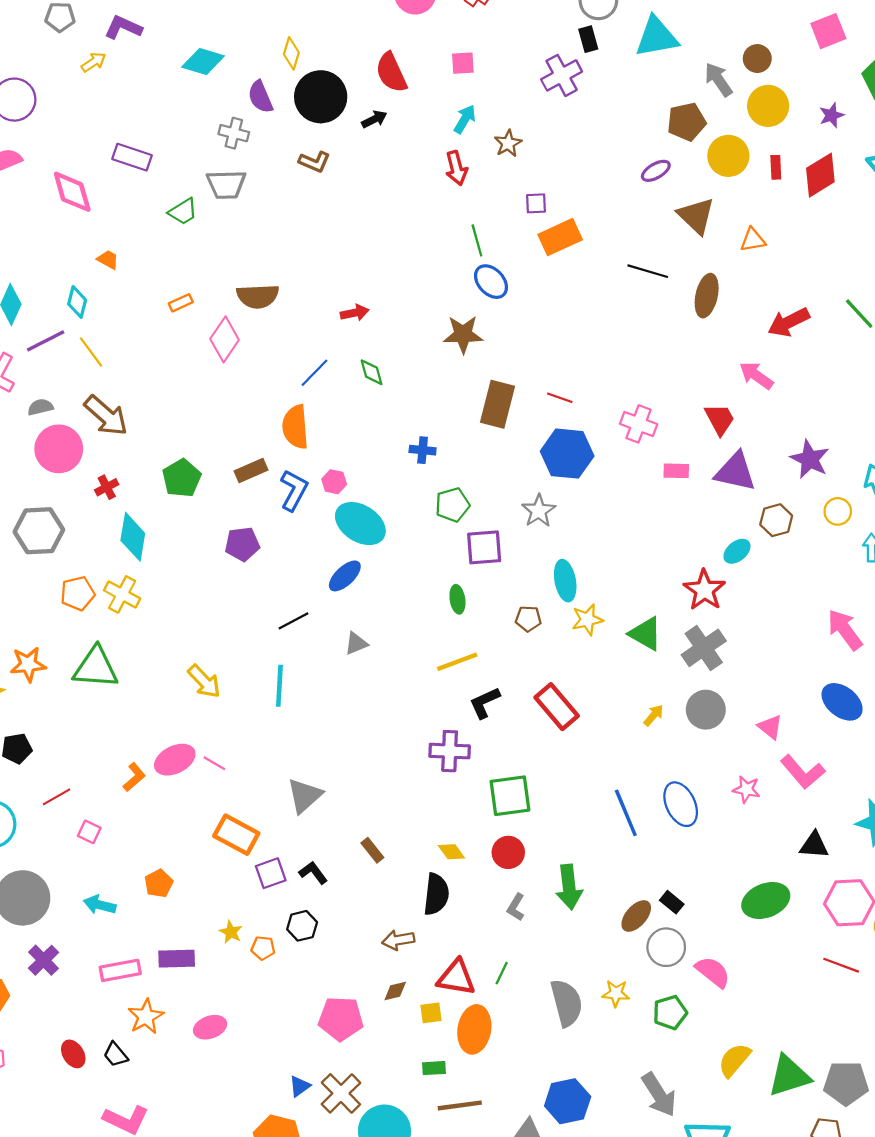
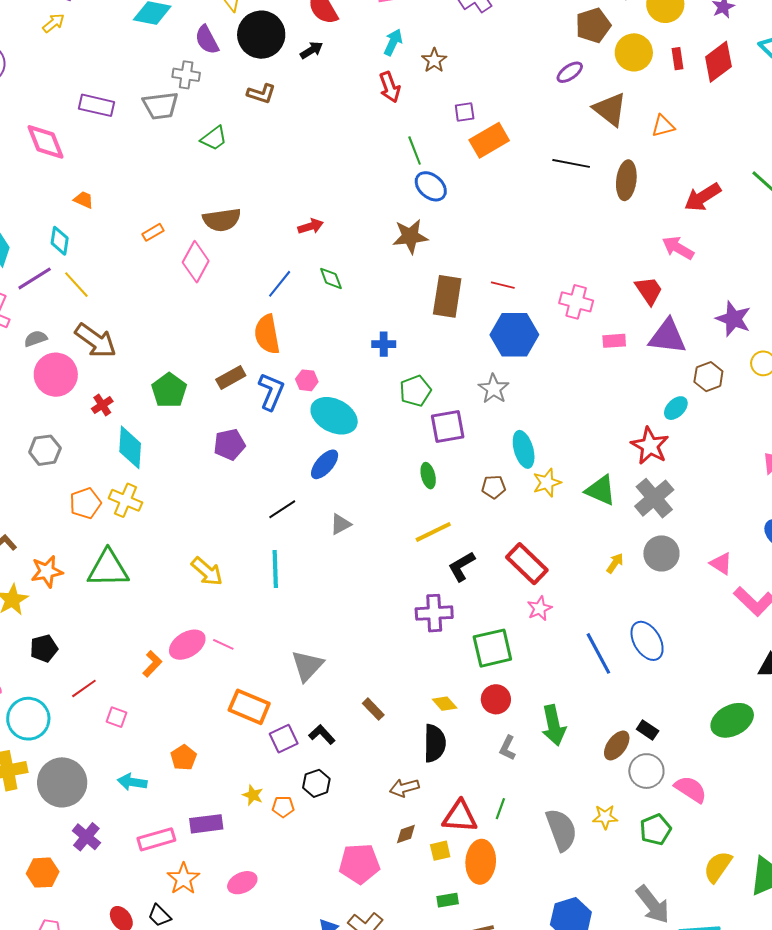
gray trapezoid: (226, 184) -> (161, 106), moved
green trapezoid: (183, 212) -> (214, 138), moved
gray hexagon: (39, 531) -> (45, 450), size x0.7
pink star: (746, 789) -> (540, 608), moved, turned -30

